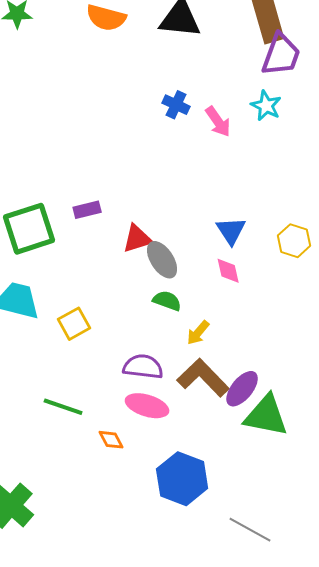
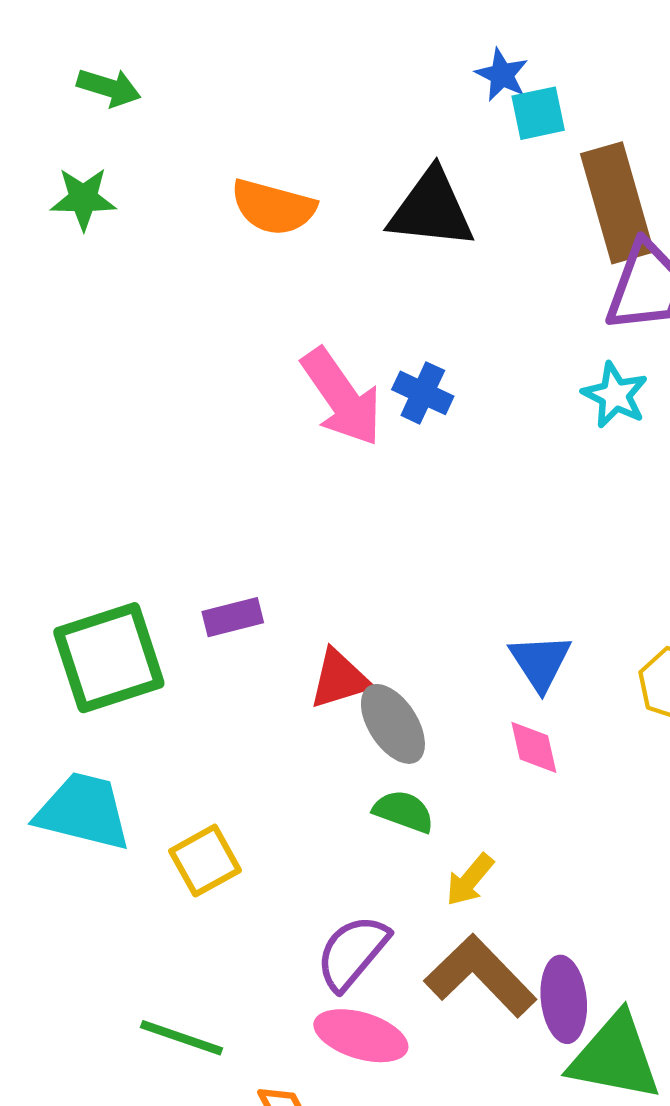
pink arrow: (218, 122) -> (342, 397), moved, size x1.5
purple semicircle: (143, 367) -> (352, 952), turned -57
purple ellipse: (242, 389) -> (564, 999), turned -45

